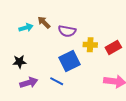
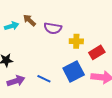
red rectangle: (113, 47) -> (97, 52), moved
blue square: (69, 61) -> (74, 71), moved

